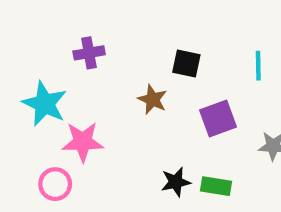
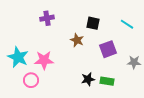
cyan line: (258, 66) -> (127, 24), turned -56
cyan star: (45, 104) -> (18, 57), moved

